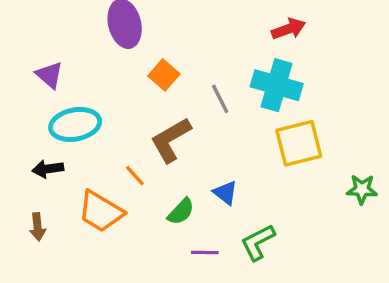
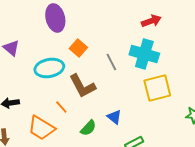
cyan ellipse: (75, 124) -> (49, 68), moved
brown L-shape: (171, 140) -> (82, 86), turned -88

